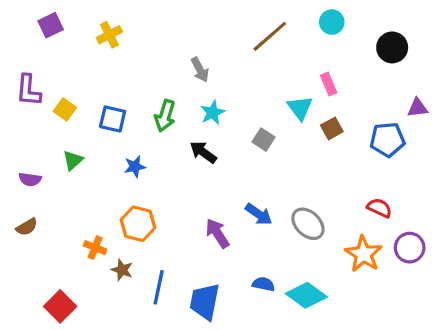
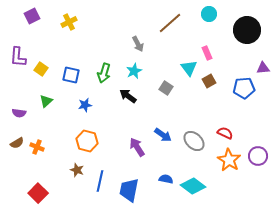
black circle: (392, 47) -> (247, 30), size x1.4
gray arrow: (200, 70) -> (138, 44), moved
red semicircle: (379, 208) -> (225, 133), moved
orange cross: (95, 248) -> (37, 147), moved

